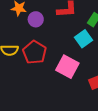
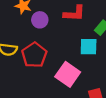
cyan square: (84, 39) -> (89, 47), turned 30

